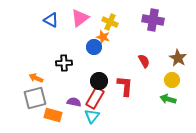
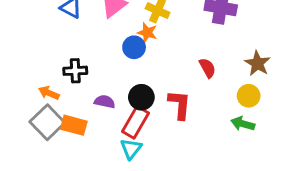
black cross: (64, 63) -> (75, 71), moved
gray square: (35, 98) -> (47, 122), turned -30
purple semicircle: (74, 102) -> (105, 102), moved
orange rectangle: (53, 115) -> (74, 125), moved

